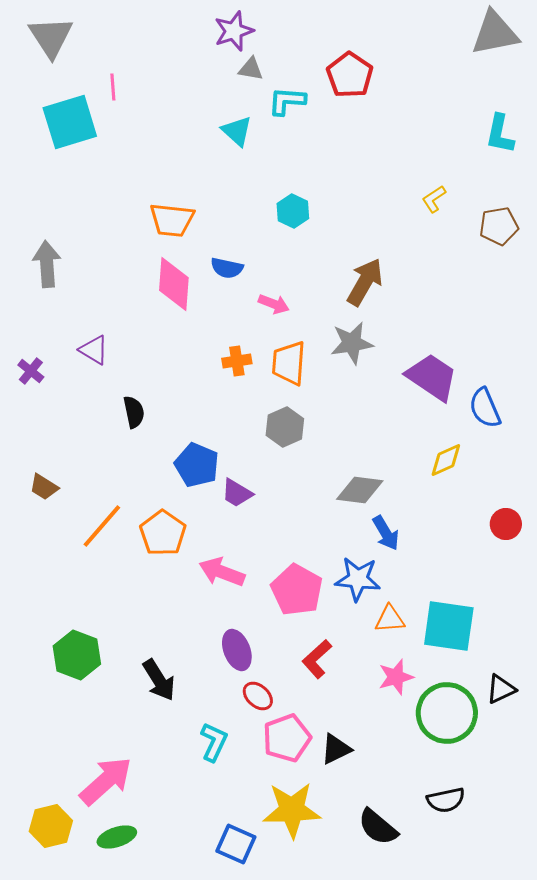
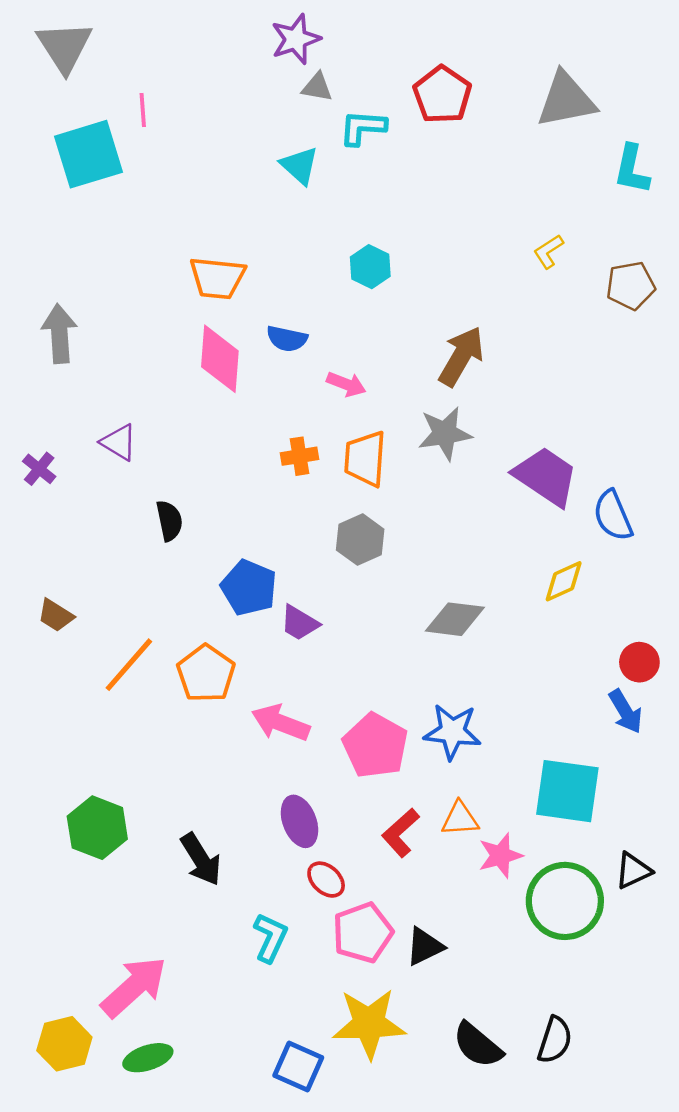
gray triangle: (495, 33) -> (566, 100), moved
blue arrow: (386, 533) -> (626, 711), moved
orange triangle: (390, 619) -> (460, 819), moved
black semicircle: (446, 800) -> (555, 1040), moved, turned -60

